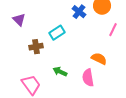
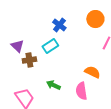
blue cross: (79, 12) -> (59, 25), moved
purple triangle: (19, 20) -> (17, 46), moved

